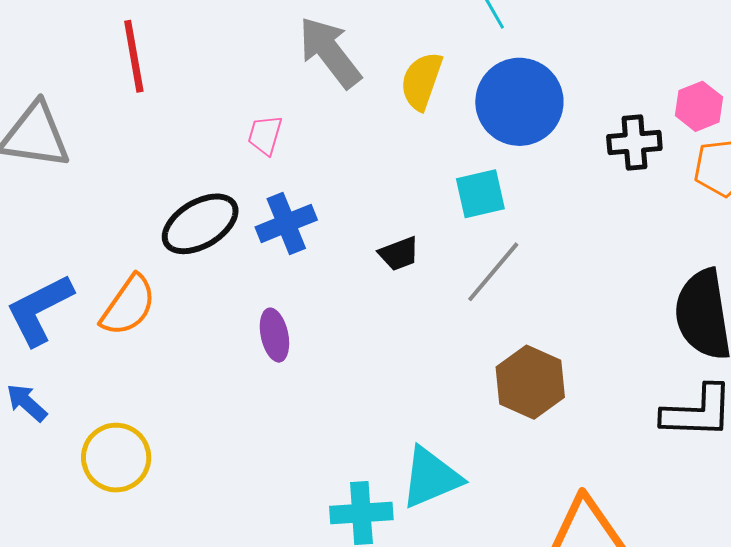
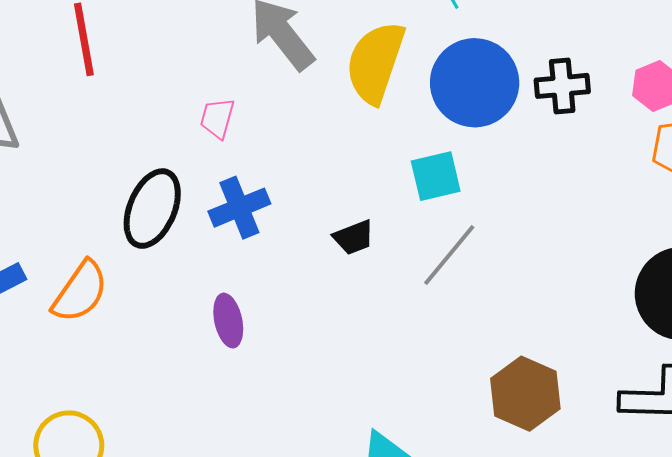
yellow semicircle: (421, 81) -> (375, 62), size x1.4
black cross: (634, 143) -> (562, 86), moved
black ellipse: (200, 224) -> (152, 209), turned -36
brown hexagon: (530, 382) -> (525, 394), moved

